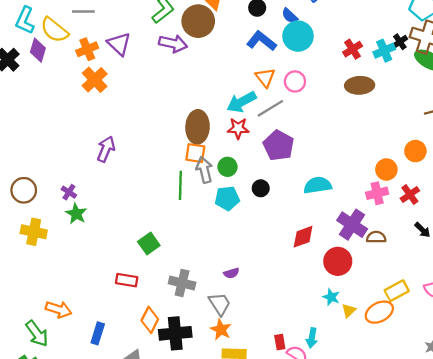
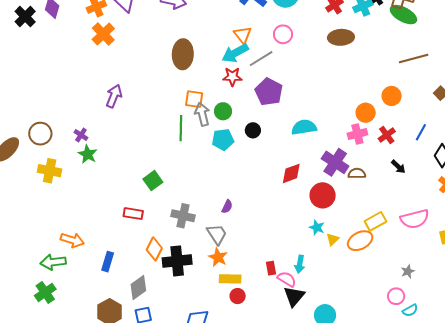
orange triangle: (265, 78) -> (243, 35), moved
brown ellipse: (198, 127) -> (183, 54), moved
purple semicircle: (231, 273) -> (227, 207), turned -48
green arrow: (37, 334) -> (53, 262), turned 120

